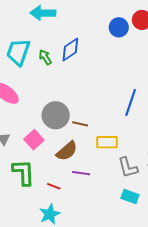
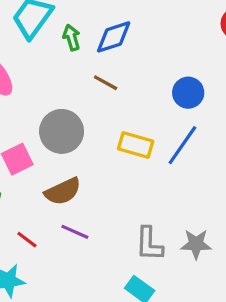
blue circle: (119, 27) -> (188, 93), moved
brown line: (80, 124) -> (106, 83), moved
yellow rectangle: (107, 142) -> (136, 145), moved

